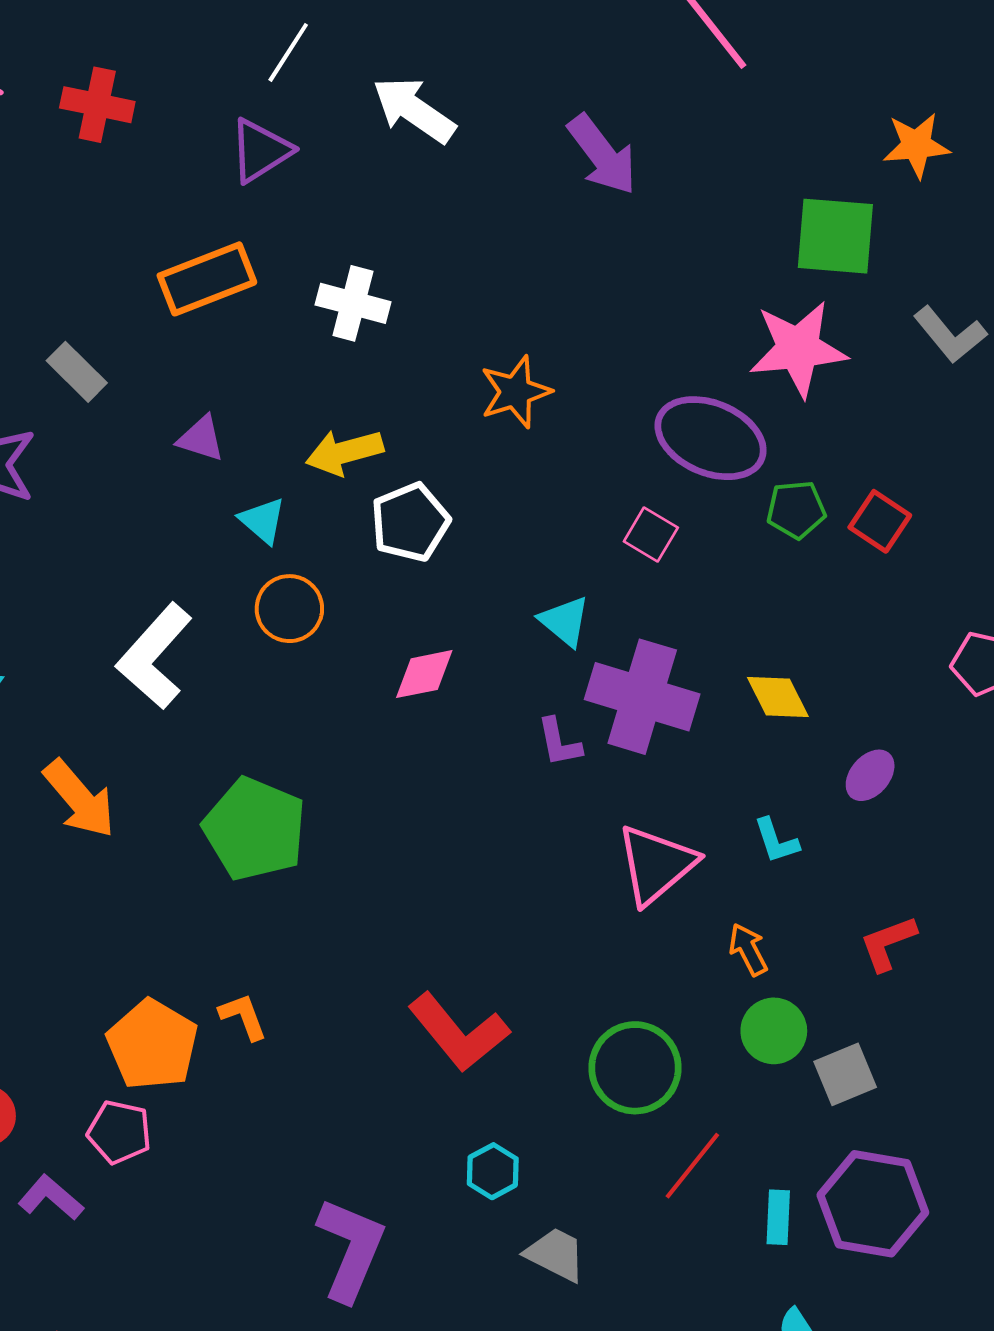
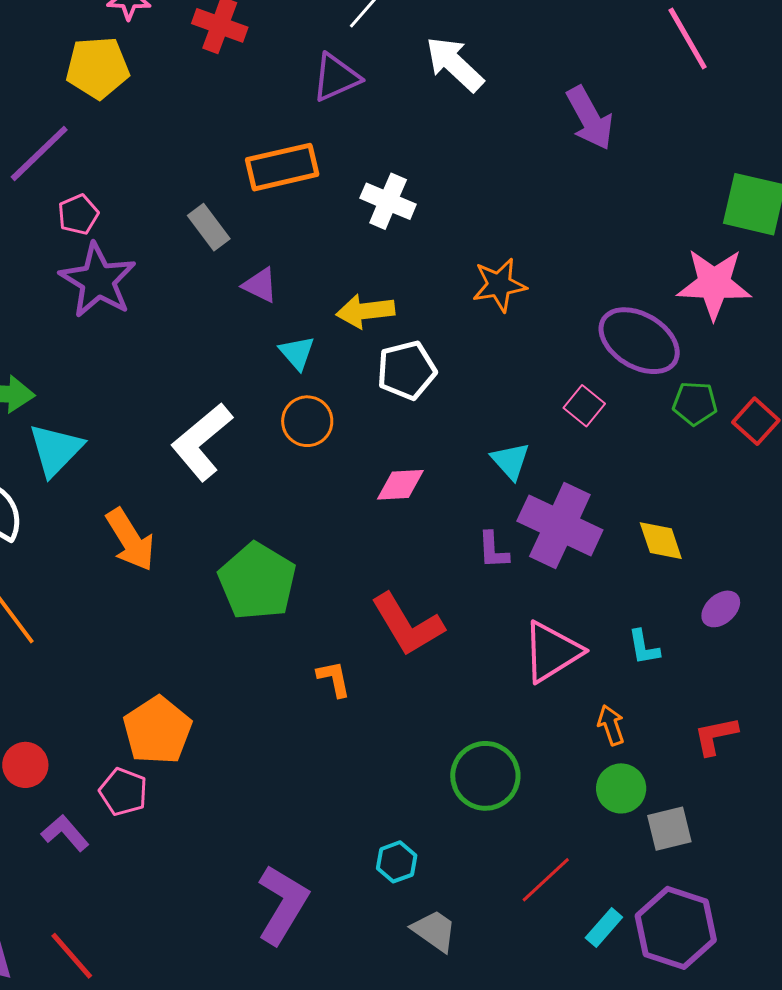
gray rectangle: (77, 372) -> (209, 227), moved
orange L-shape: (243, 1016) -> (334, 679), moved
red L-shape: (458, 1032) -> (407, 625), moved
green circle: (635, 1068) -> (485, 776), moved
cyan rectangle: (778, 1217) -> (604, 928), turned 30

